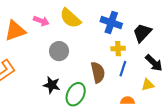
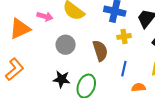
blue line: (123, 69) -> (124, 69), moved
brown semicircle: (98, 72) -> (100, 51), moved

